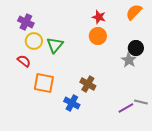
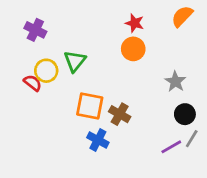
yellow circle: (34, 41) -> (46, 71), moved
black circle: (136, 48) -> (185, 114), moved
orange square: (44, 83) -> (90, 106), moved
gray line: (141, 102) -> (192, 139), turned -72

